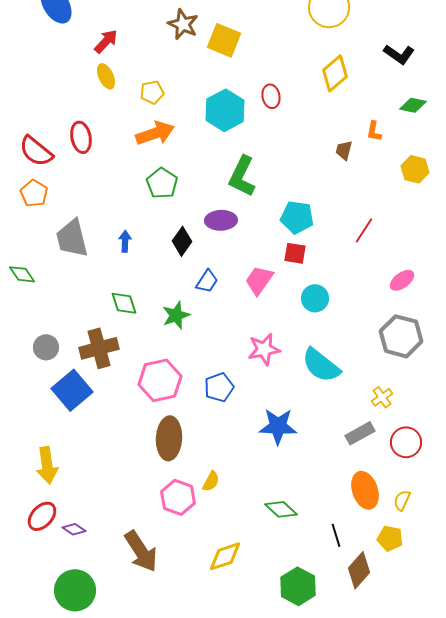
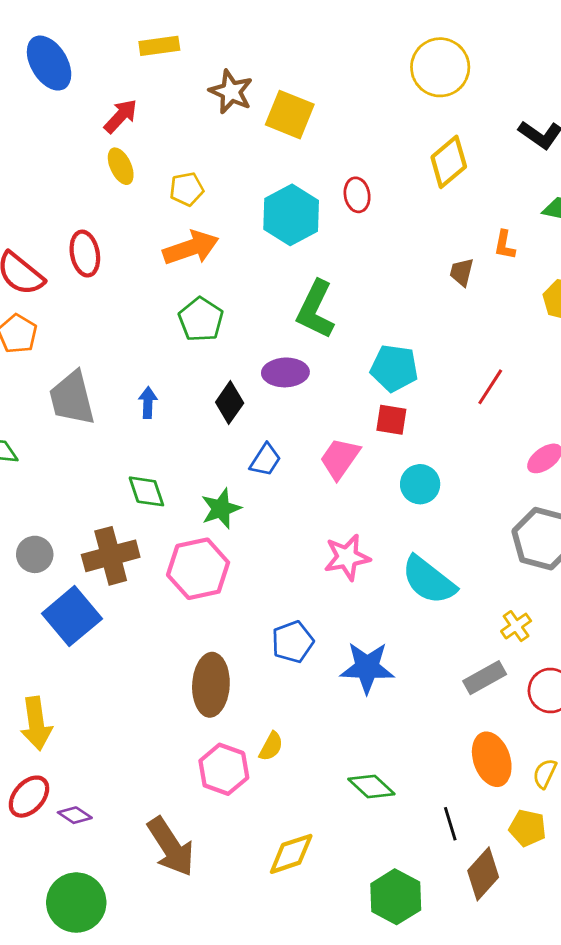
pink hexagon: (160, 380) -> (198, 569), moved
blue pentagon: (219, 387) -> (293, 642), moved

